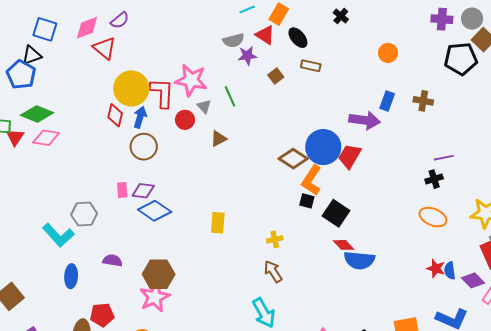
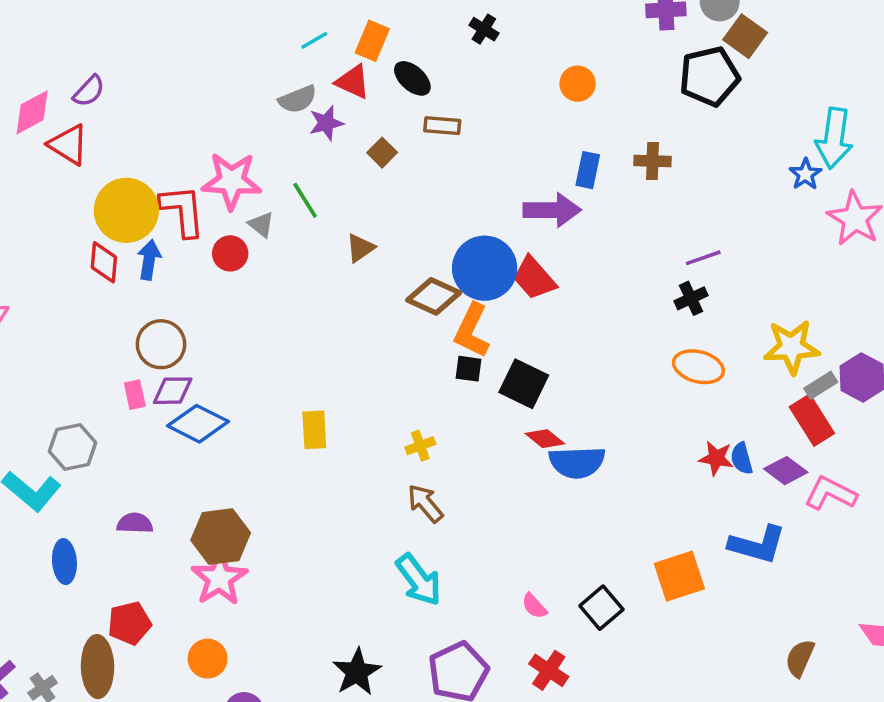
brown triangle: (219, 139) -> (360, 248), moved
brown circle: (144, 147) -> (161, 344), moved
red trapezoid: (350, 156) -> (534, 278), turned -64

